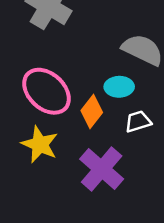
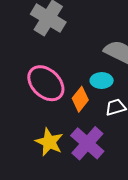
yellow star: (40, 144) -> (49, 142), moved

